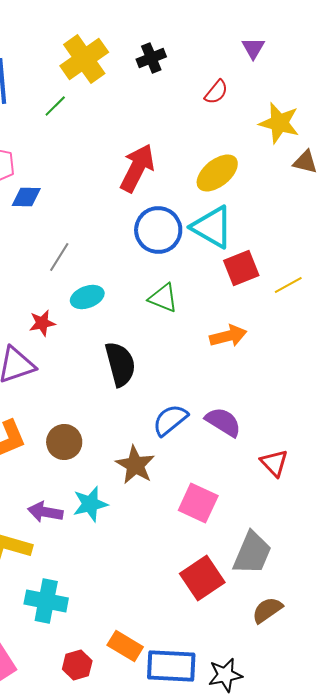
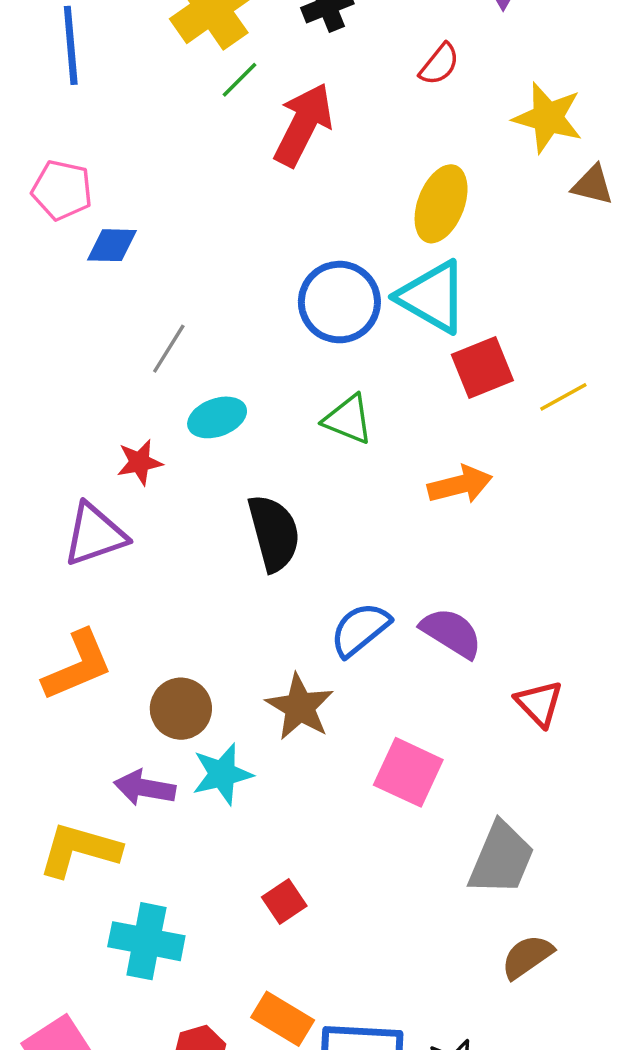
green line: (55, 106) -> (239, 80), moved
red arrow: (137, 168) -> (303, 125), moved
yellow ellipse: (217, 173) -> (441, 204), turned -30
brown circle: (64, 442) -> (181, 709), moved
red square: (202, 578) -> (284, 902), moved, size x0.6

